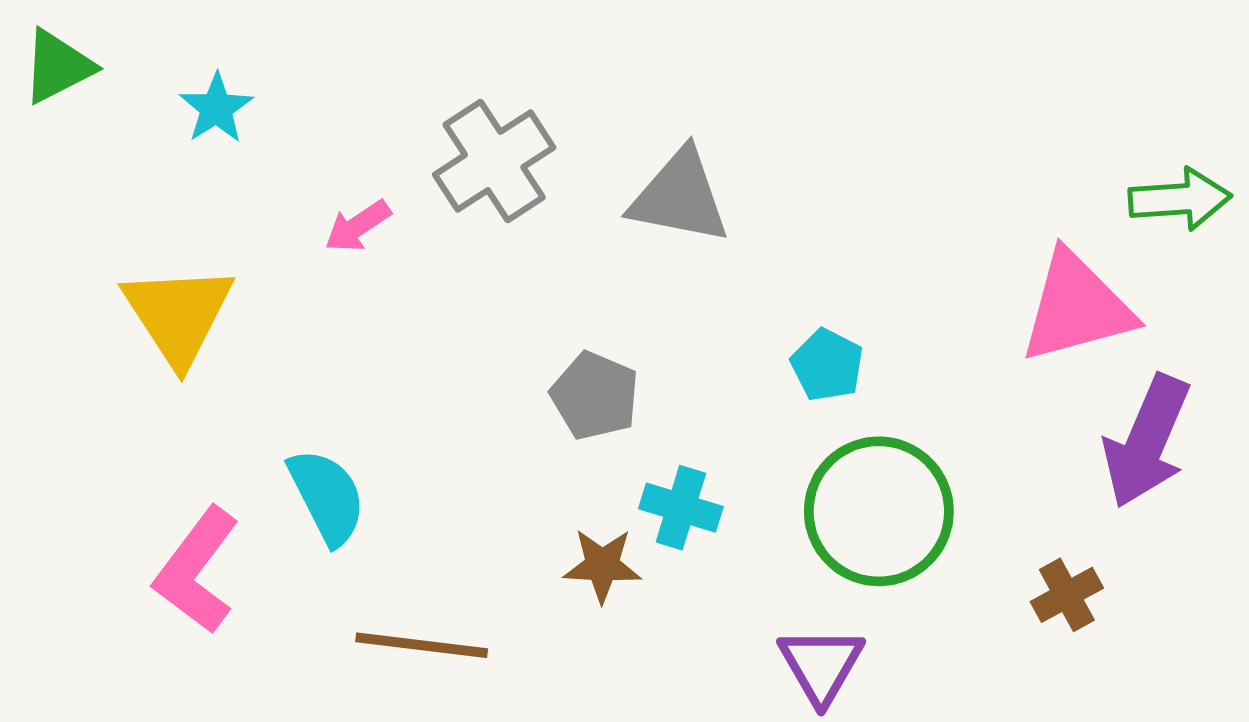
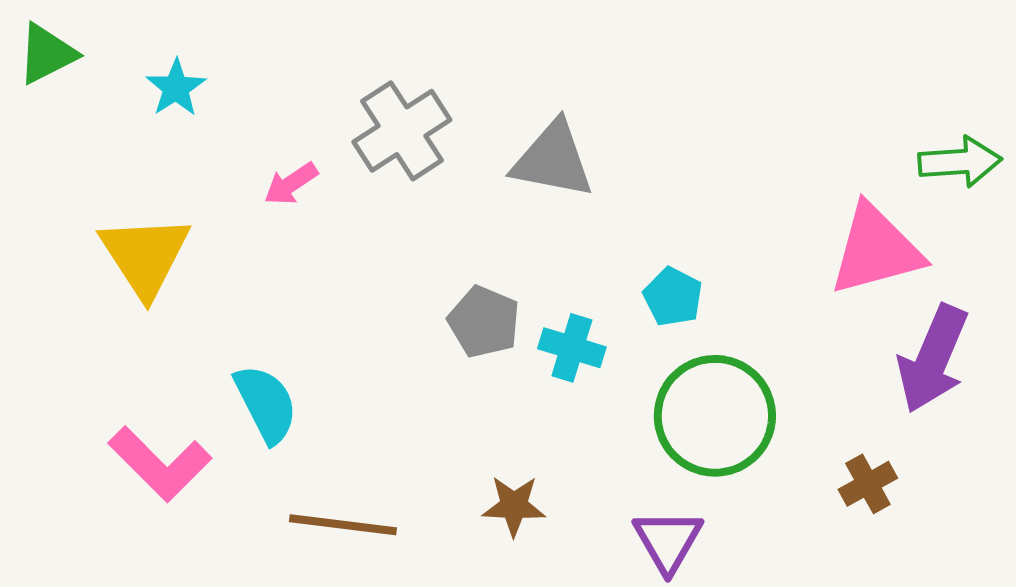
cyan cross: (681, 508) -> (572, 348), moved
brown star: (602, 565) -> (514, 506), moved
pink L-shape: (197, 570) -> (160, 464), turned -82

